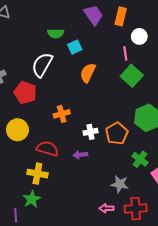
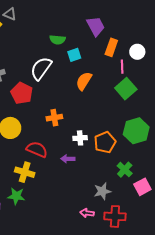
orange rectangle: (121, 16) -> (111, 47), moved
gray star: (120, 184) -> (102, 191), turned -30
green star: (32, 199) -> (16, 196), turned 30

